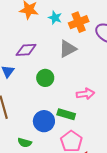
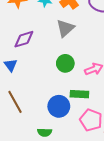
green circle: (45, 78) -> (65, 63), moved

